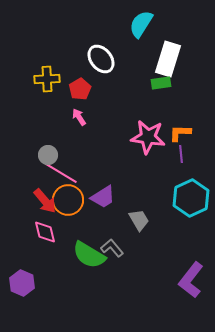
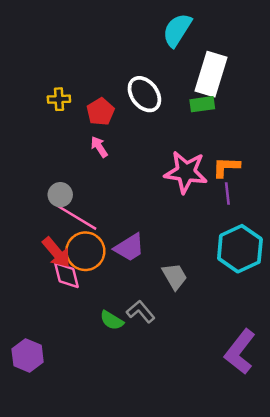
white ellipse: (101, 59) -> (144, 94), moved
yellow cross: (47, 79) -> (59, 99), size x0.7
pink diamond: (45, 232) -> (67, 275), moved
green semicircle: (89, 255) -> (112, 320), size x0.6

